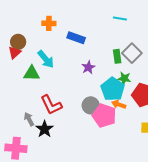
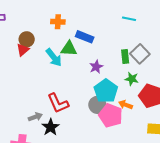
green triangle: (32, 73) -> (69, 49), moved
cyan pentagon: (113, 89) -> (106, 91), moved
gray arrow: (29, 119) -> (35, 117), turned 96

